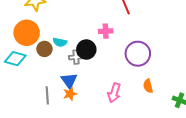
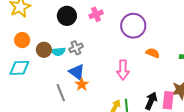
orange circle: (27, 33) -> (22, 40), size x0.6
cyan semicircle: (60, 42) -> (58, 52), moved
black circle: (86, 50) -> (67, 16), moved
orange semicircle: (148, 86) -> (153, 53), turned 144

